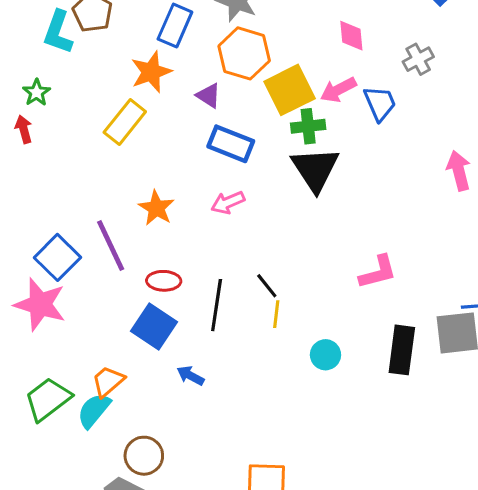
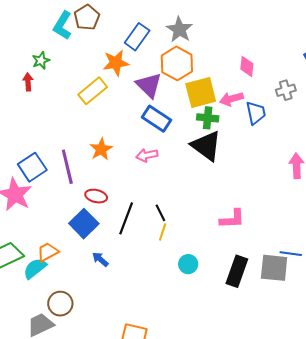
purple triangle: (209, 95) -> (149, 85), size x1.6
black triangle: (315, 169) -> (206, 146), turned -32

